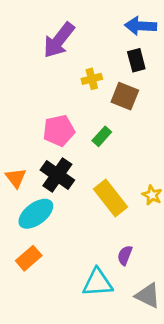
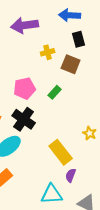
blue arrow: (141, 26) -> (70, 15), moved
purple arrow: (59, 40) -> (25, 25), turned 44
yellow rectangle: (110, 198) -> (61, 152), moved

